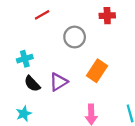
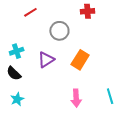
purple triangle: (58, 82) -> (46, 60), moved
black semicircle: (32, 84) -> (14, 73), moved

